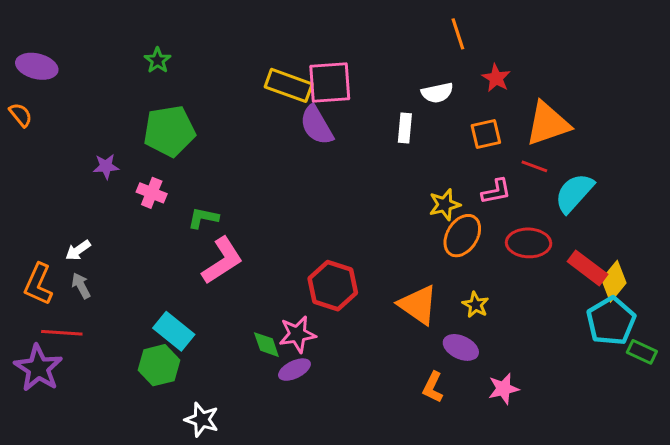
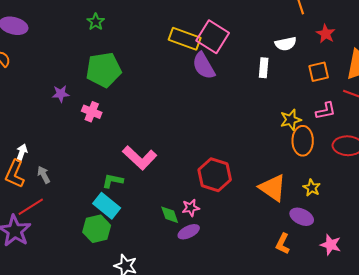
pink square: (330, 82) -> (213, 37), turned 36
green L-shape: (203, 218) -> (113, 181), moved
orange ellipse: (462, 236) -> (303, 141), turned -32
white arrow: (78, 250) -> (22, 153), moved, turned 144
pink L-shape: (222, 261) -> (140, 158), turned 76
red line: (62, 333) -> (31, 207), turned -36
pink star: (297, 334) -> (191, 208), size x0.7
pink star: (504, 389) -> (331, 245), turned 30

